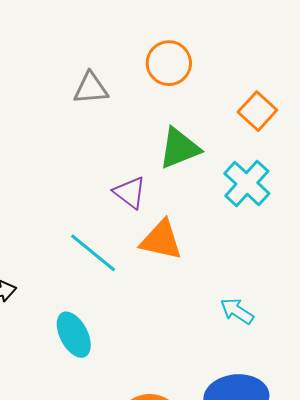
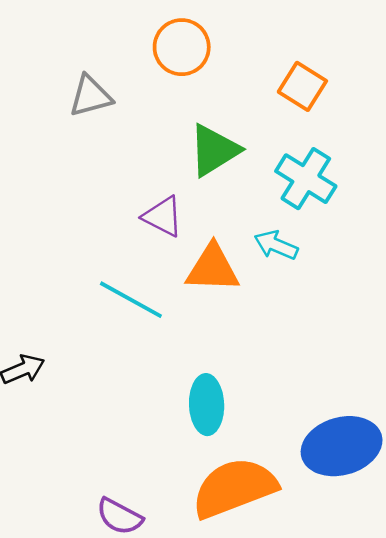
cyan arrow: (237, 311) -> (276, 245), moved
cyan ellipse: (74, 335) -> (207, 405), moved, turned 36

